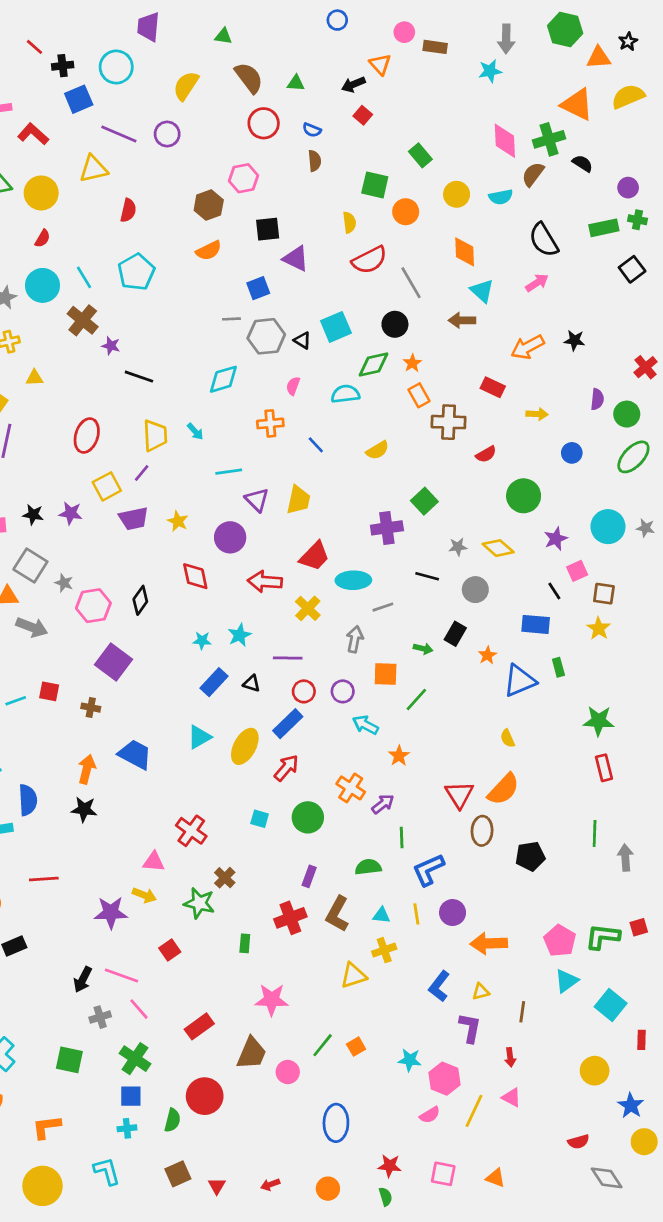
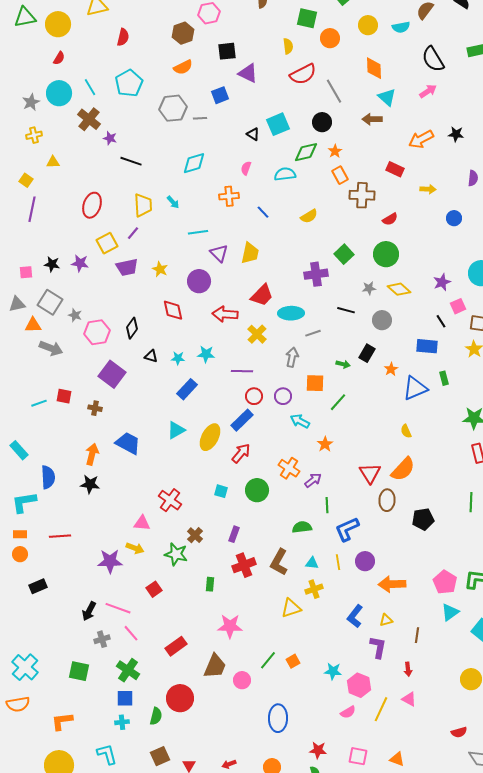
gray hexagon: (266, 336) -> (173, 108), moved
green circle: (524, 496) -> (386, 254), moved
cyan star: (239, 635) -> (206, 354), turned 30
black triangle: (252, 683) -> (151, 356), moved
purple rectangle: (309, 876) -> (234, 534), moved

